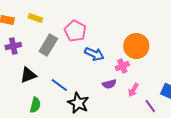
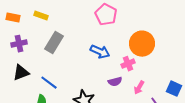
pink pentagon: (75, 31) -> (106, 15), moved
black triangle: (28, 75) -> (21, 73), moved
blue line: (59, 85) -> (49, 83), moved

